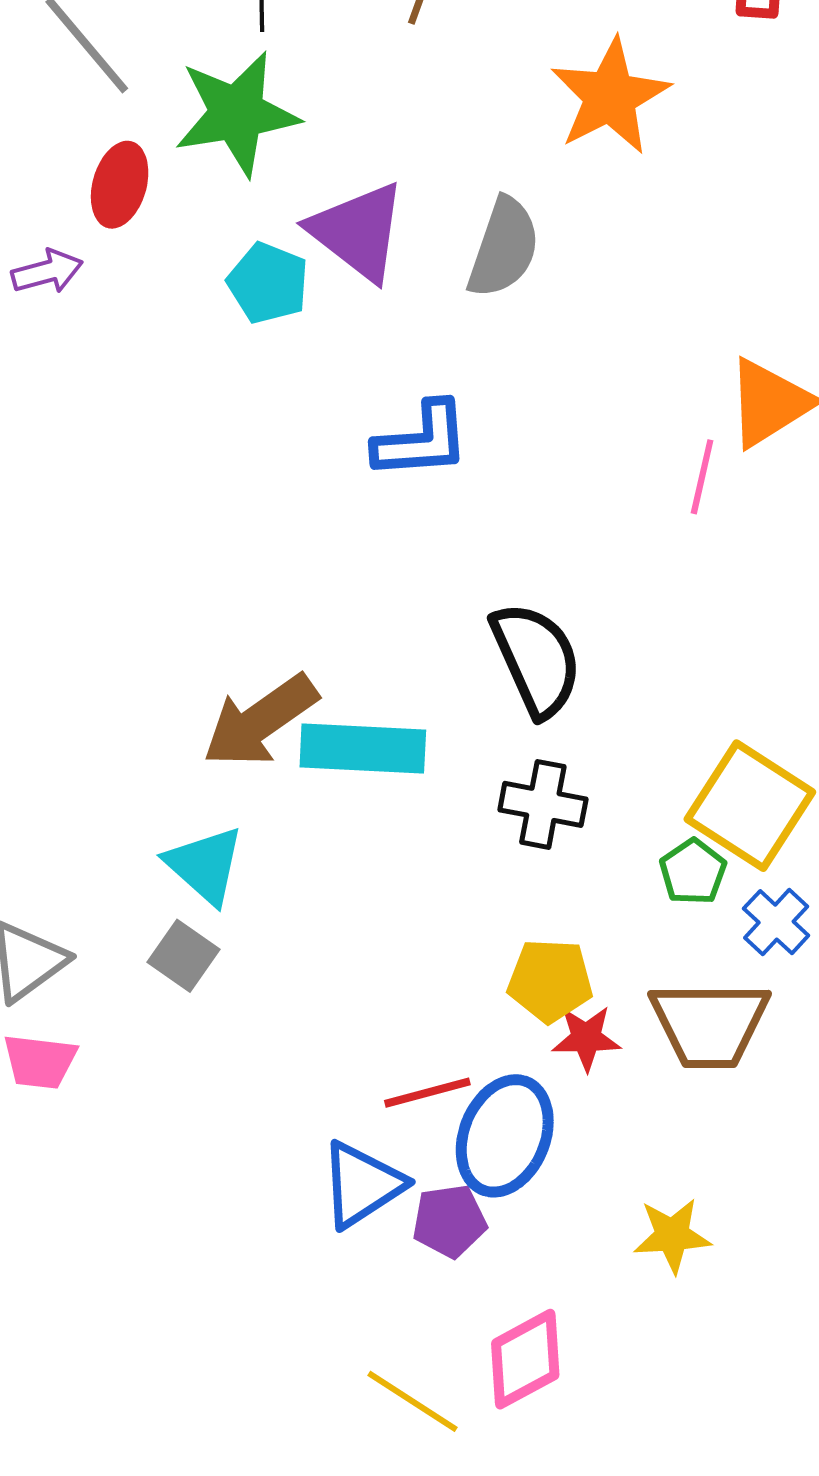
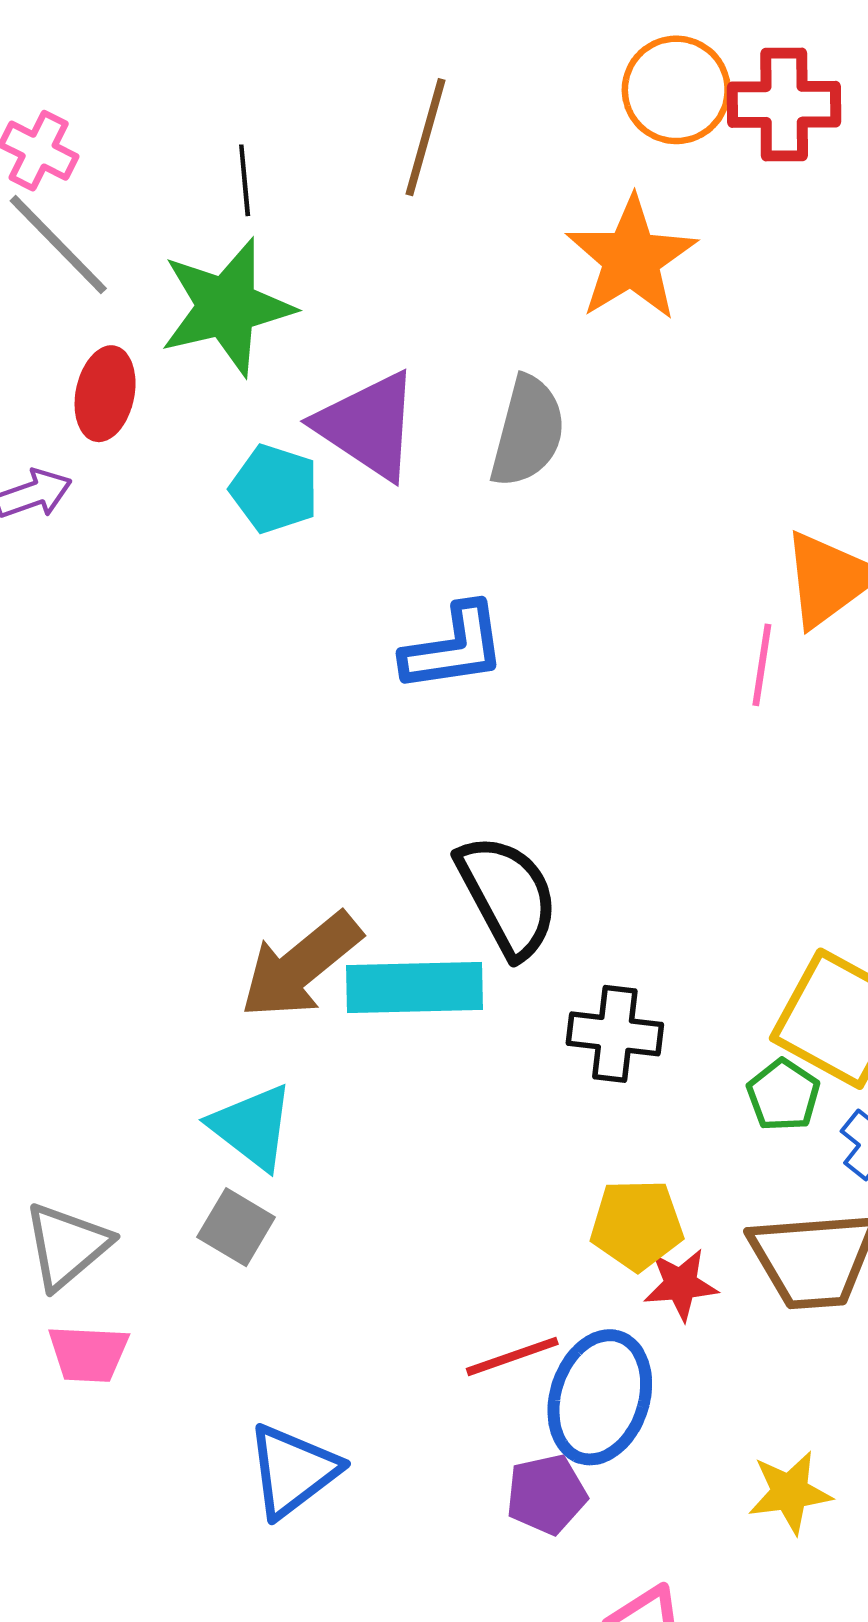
black semicircle: (536, 659) -> (508, 896), moved
blue triangle: (362, 1185) -> (293, 1471), moved

